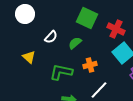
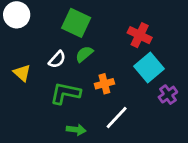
green square: (87, 18) -> (76, 23), moved
white semicircle: (51, 37) -> (57, 59), moved

